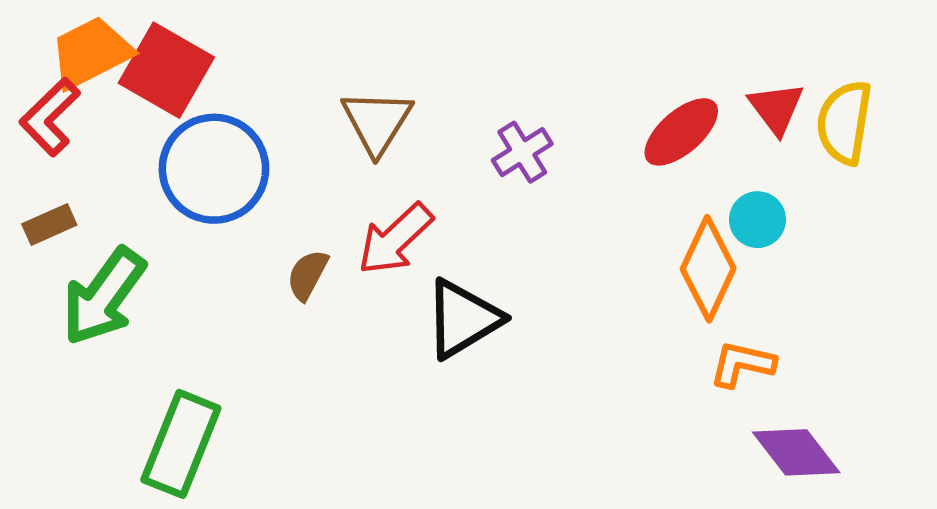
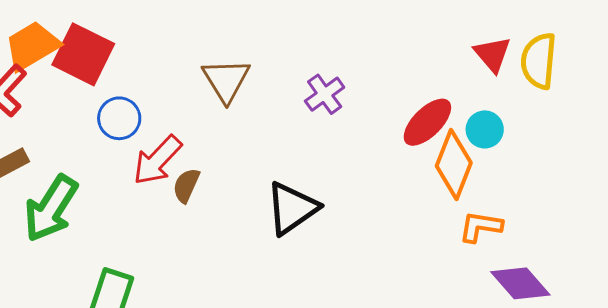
red ellipse: (681, 132) -> (427, 122), moved
blue circle: (214, 169) -> (119, 118), size x0.6
red arrow: (395, 239) -> (157, 160), moved

